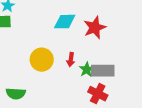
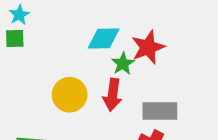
red arrow: (71, 60) -> (112, 95), size x1.5
green star: (87, 70) -> (123, 64), moved

